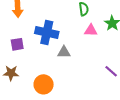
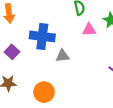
purple square: (17, 44) -> (12, 52), turned -32

